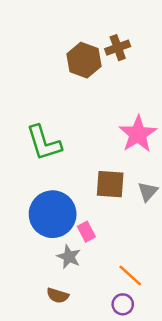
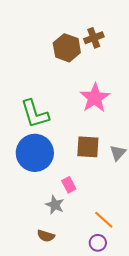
pink star: (138, 134) -> (95, 98), moved
blue circle: (53, 214) -> (35, 153), moved

